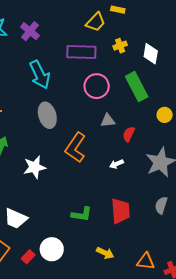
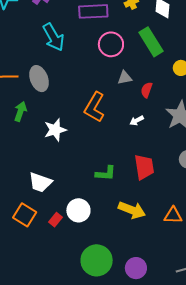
gray ellipse: (47, 115) -> (39, 79), moved
yellow arrow: (105, 253) -> (132, 210), size x1.5

